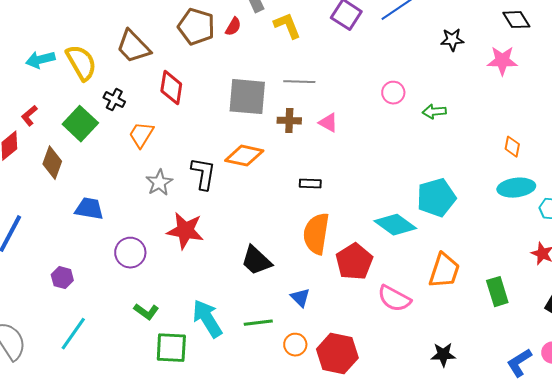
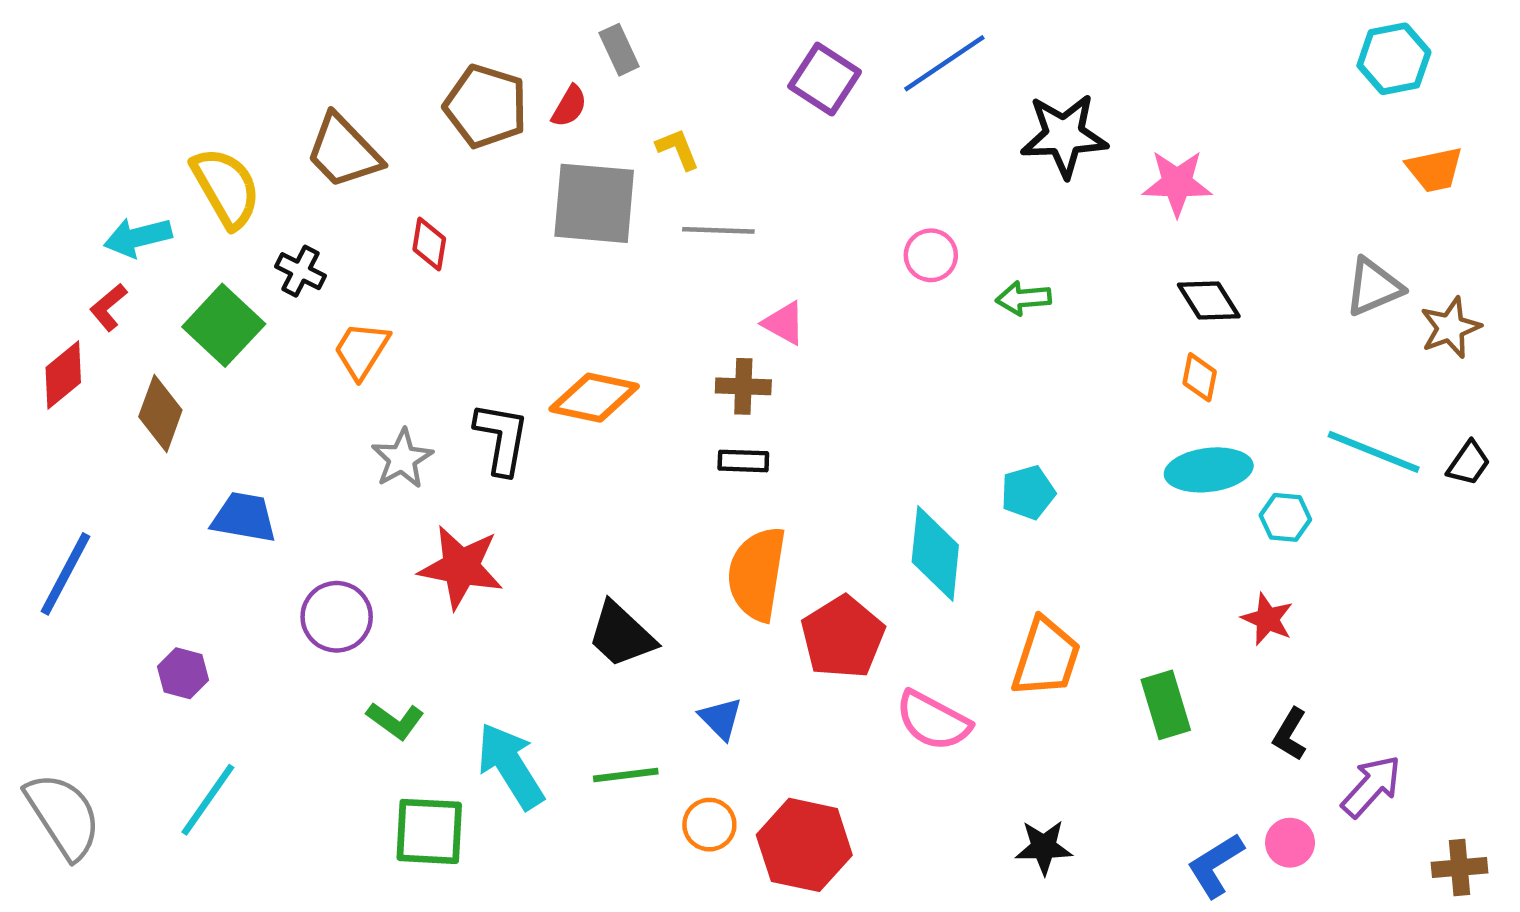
black diamond: (516, 20) -> (1209, 300), moved
yellow L-shape: (287, 26) -> (678, 149), moved, size x0.7
black star: (452, 40) -> (1064, 136), size x1.6
cyan arrow: (40, 60) -> (138, 237), moved
red diamond: (171, 88) -> (429, 244), size x0.7
gray square: (247, 97) -> (594, 203), moved
brown cross: (289, 121) -> (743, 386), moved
cyan pentagon: (436, 198) -> (1028, 493), size x0.6
cyan diamond: (395, 225) -> (935, 554), turned 60
green L-shape: (146, 312) -> (395, 721), moved

